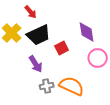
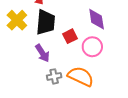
black trapezoid: (39, 35) -> (46, 22), turned -60
pink circle: (98, 58) -> (92, 47), moved

